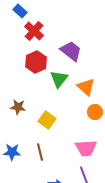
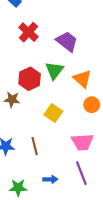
red cross: (34, 31) -> (28, 32), moved
red hexagon: (36, 62) -> (30, 79), moved
yellow square: (47, 120) -> (53, 113), moved

